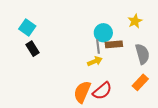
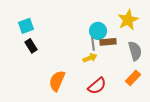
yellow star: (135, 21) -> (128, 20), size x1.5
cyan square: (27, 27) -> (26, 26), turned 35
orange semicircle: (82, 92) -> (57, 81), moved

